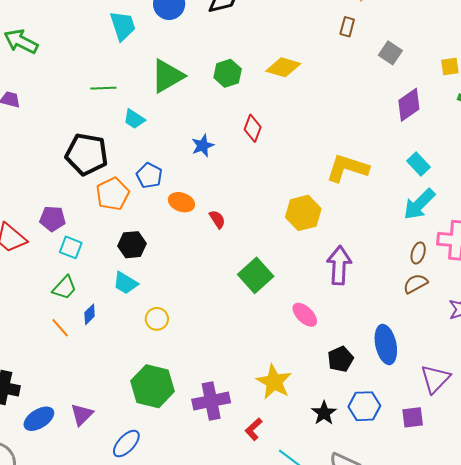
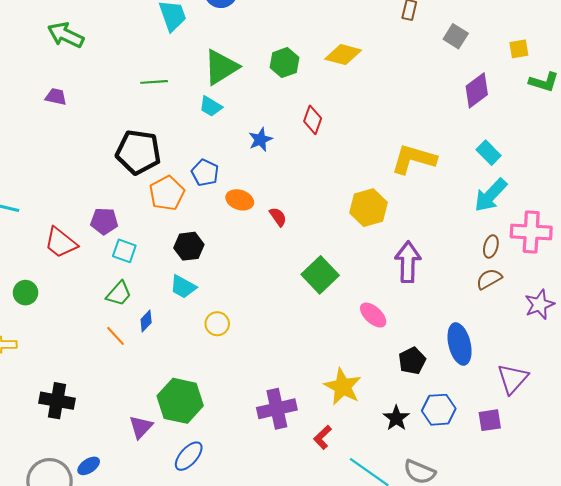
cyan trapezoid: (134, 119) -> (211, 106), moved
green hexagon: (152, 386) -> (180, 401), moved
blue ellipse: (39, 419) -> (89, 466), moved, size x0.7

